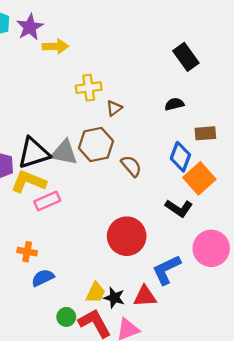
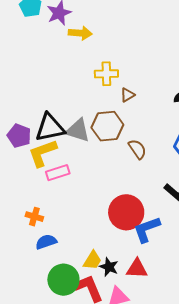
yellow L-shape: (28, 182) -> (43, 153), turned -48
blue L-shape: (166, 270) -> (147, 229), moved
green circle: (66, 317) -> (63, 280), size x1.8

